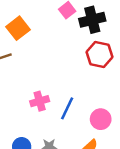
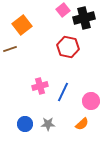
red hexagon: (99, 54) -> (68, 47), moved

